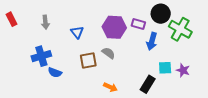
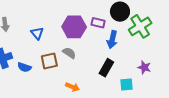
green cross: (180, 29) -> (140, 26), turned 30
cyan square: (165, 68) -> (126, 85), moved
blue semicircle: (55, 72) -> (24, 67), moved
black rectangle: (148, 84) -> (106, 68), moved

